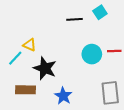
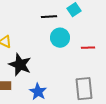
cyan circle: (92, 54) -> (60, 38), moved

